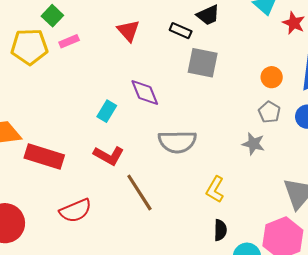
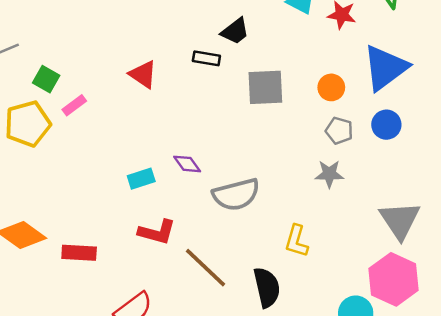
gray square: (203, 63) -> (265, 87), moved
purple diamond: (145, 93) -> (187, 164), moved, size x0.7
cyan rectangle: (107, 111) -> (141, 179), turned 55
red rectangle: (44, 157) -> (79, 253), size x0.7
black semicircle: (220, 230) -> (267, 287), moved, size x1.5

